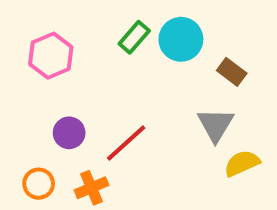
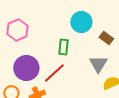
green rectangle: (134, 37) -> (63, 47), moved, turned -35
purple circle: (69, 133) -> (26, 68), size x1.6

